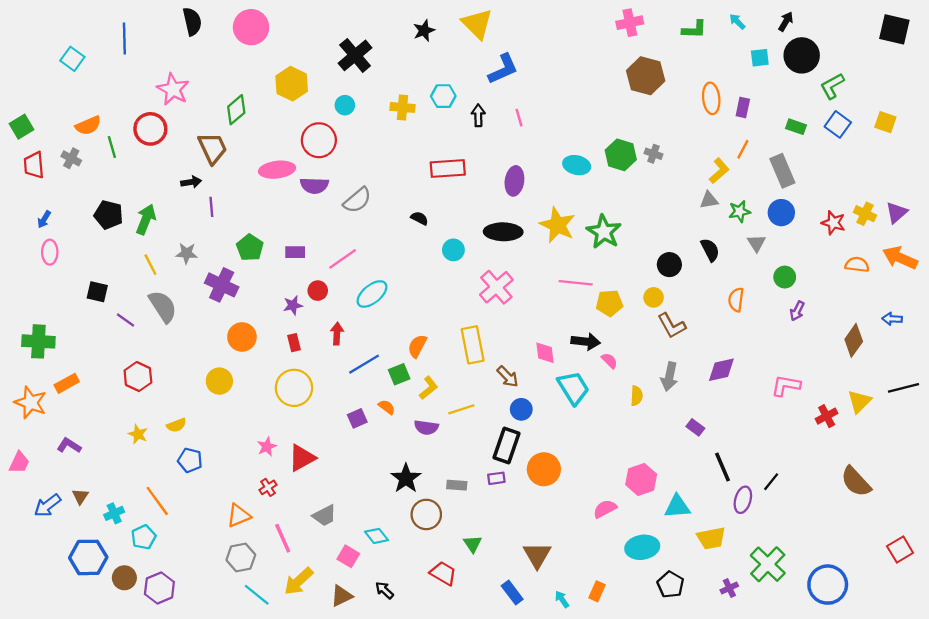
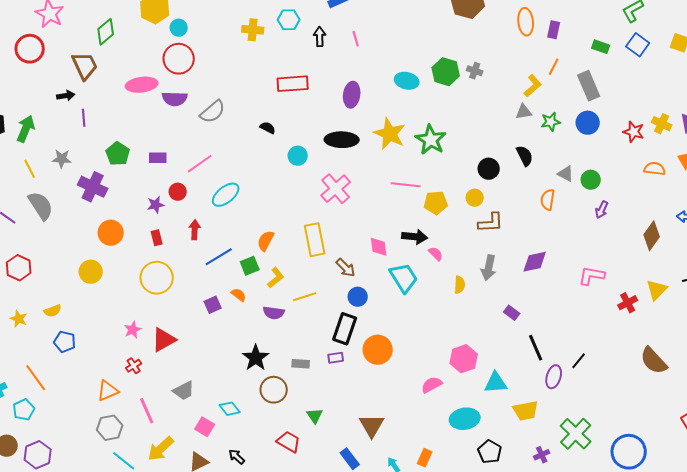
cyan circle: (345, 105) -> (179, 28), moved
gray triangle: (756, 243) -> (566, 174), moved, turned -30
brown L-shape: (672, 326) -> (491, 223), turned -64

